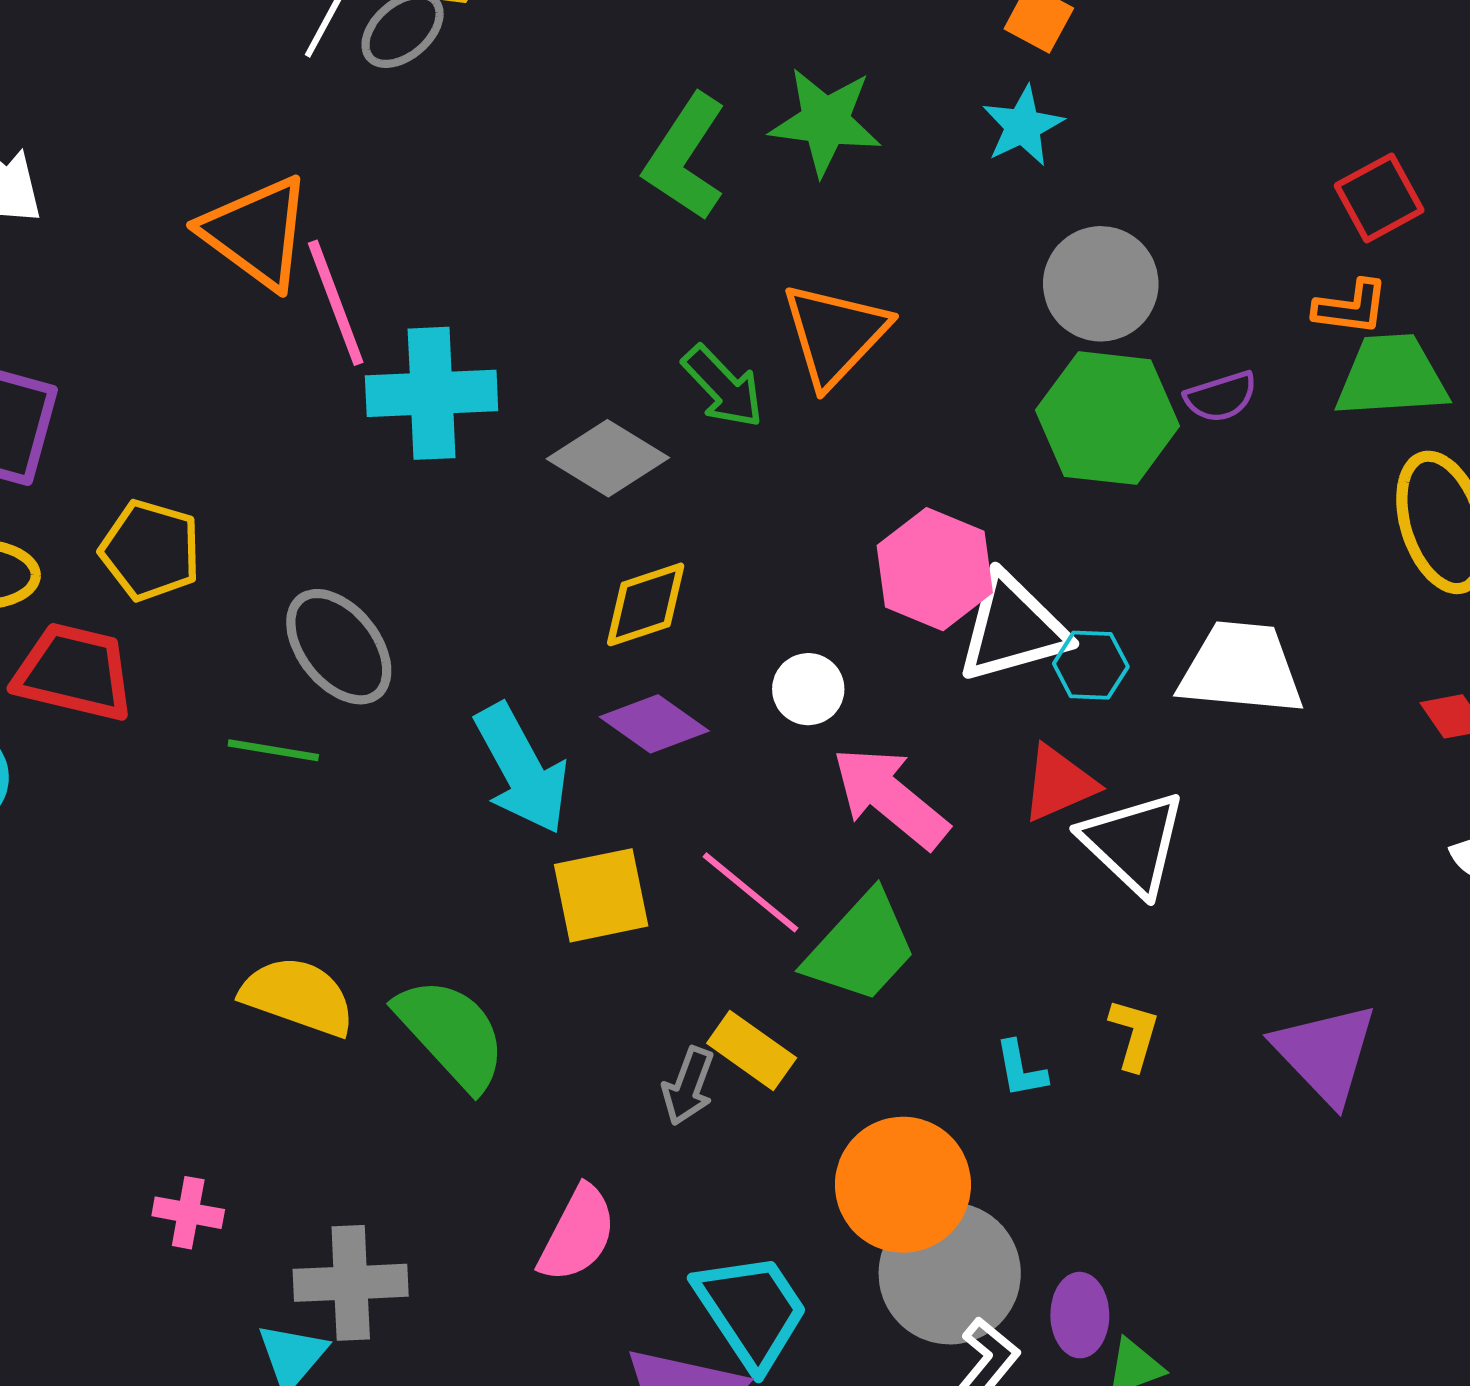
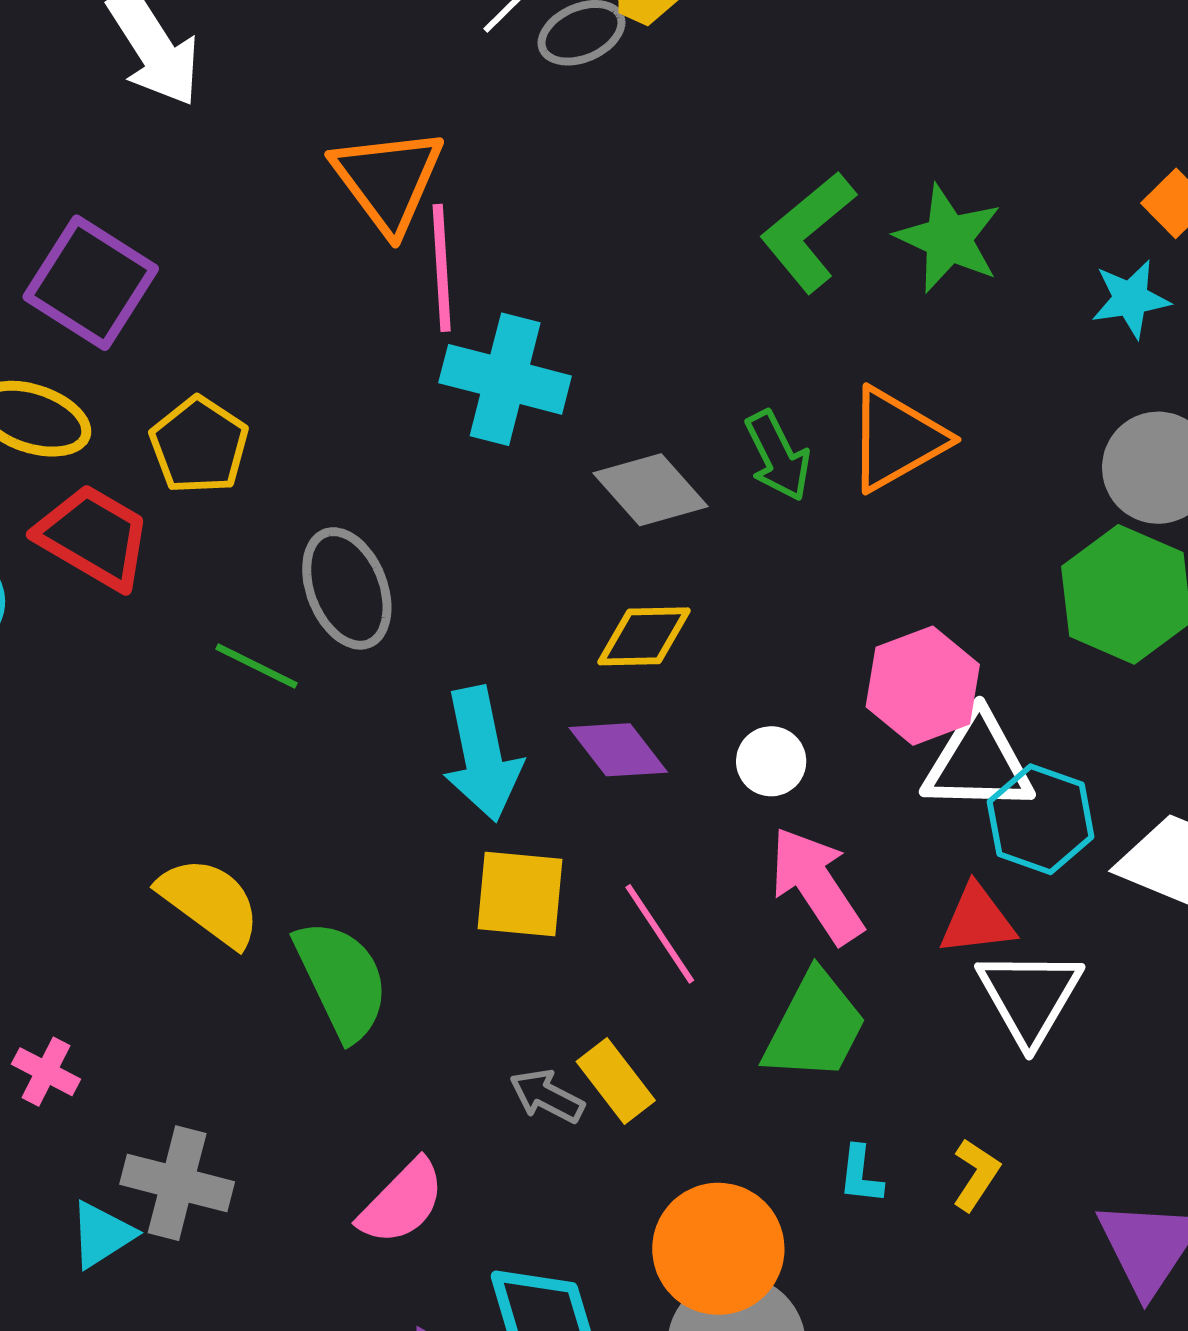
cyan hexagon: (1091, 665) -> (1041, 819), size x1.5
green trapezoid: (861, 948) -> (815, 1027), moved, turned -32
gray arrow: (688, 1086) -> (547, 1096), turned 80

